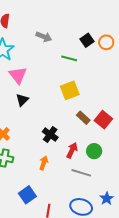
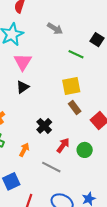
black square: (87, 40) -> (97, 40), turned -32
brown rectangle: (83, 118) -> (75, 107), moved
orange arrow: (44, 163) -> (24, 150), moved
gray line: (81, 173) -> (51, 167), moved

